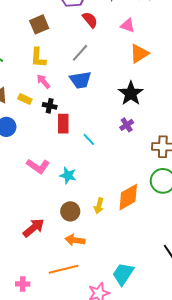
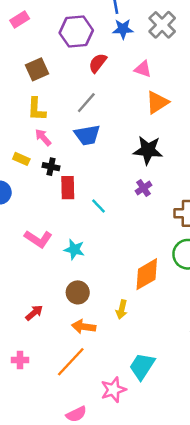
red semicircle: (90, 20) -> (98, 63), turned -102
black star: (131, 93) -> (148, 150), turned -30
yellow arrow: (99, 206) -> (122, 309), moved
red arrow: (34, 228) -> (34, 313), size x0.7
orange line: (63, 269) -> (71, 362), turned -32
pink cross: (23, 284) -> (20, 360), moved

